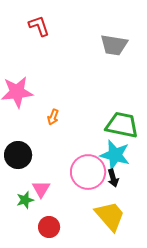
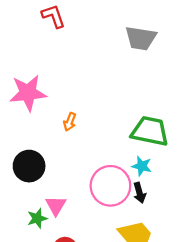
cyan star: (115, 155) -> (142, 166), size x0.6

